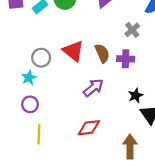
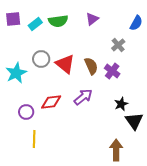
gray circle: (41, 58) -> (41, 59), moved
purple cross: (126, 59) -> (112, 71), turned 35
cyan star: (29, 78) -> (16, 73), moved, size x1.5
red diamond: (89, 128) -> (51, 102), moved

